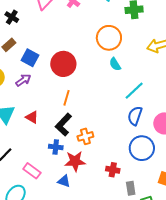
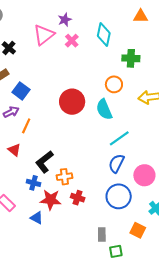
orange circle: (109, 38) -> (114, 84), moved, size x0.7
red circle: (63, 64) -> (72, 102), moved
cyan semicircle: (115, 64) -> (104, 109), size x1.5
orange line: (66, 98) -> (26, 126), moved
red cross: (113, 170) -> (78, 198), moved

